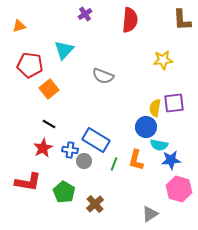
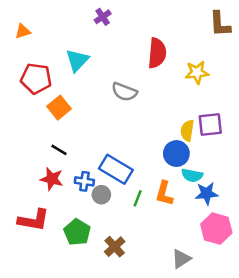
red semicircle: (130, 20) -> (157, 53), moved
red star: (43, 148) -> (52, 179), turned -30

